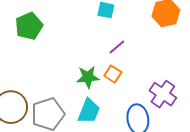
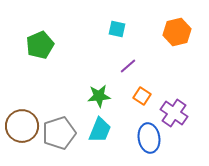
orange square: (113, 74) -> (142, 96), moved

